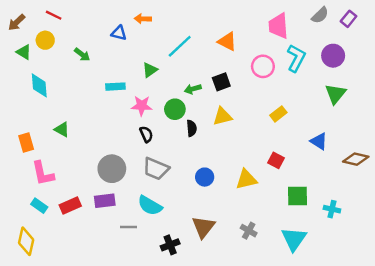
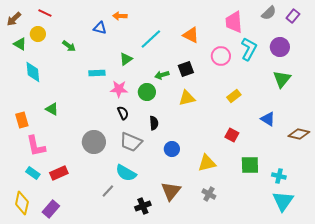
black semicircle: (192, 128) -> (154, 123), moved
yellow triangle: (246, 179) -> (207, 163), moved
purple rectangle: (105, 201) -> (51, 209), moved, turned -42
gray line: (128, 227) -> (108, 191), turned -48
cyan triangle: (294, 239) -> (283, 201), moved

